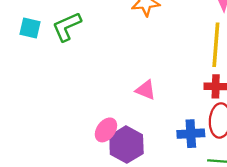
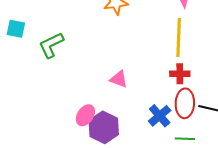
green L-shape: (67, 27) -> (51, 45), moved
blue cross: (191, 134) -> (160, 116), turned -35

